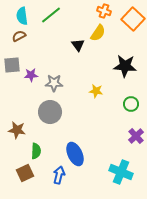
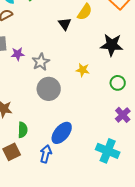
gray star: (54, 83) -> (41, 62), turned -30
gray circle: (50, 112) -> (49, 89), moved
blue ellipse: (75, 154) -> (62, 133), turned 65

